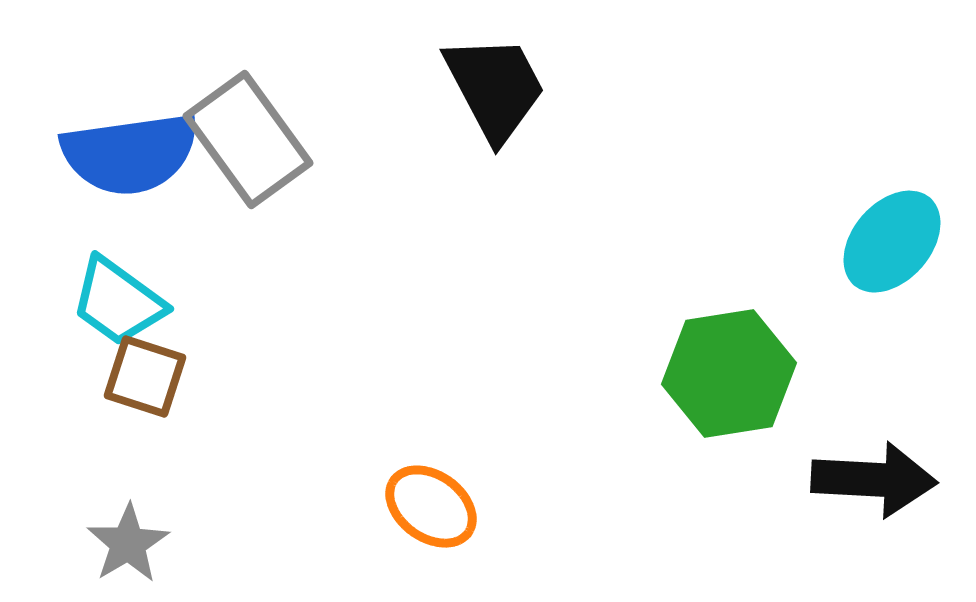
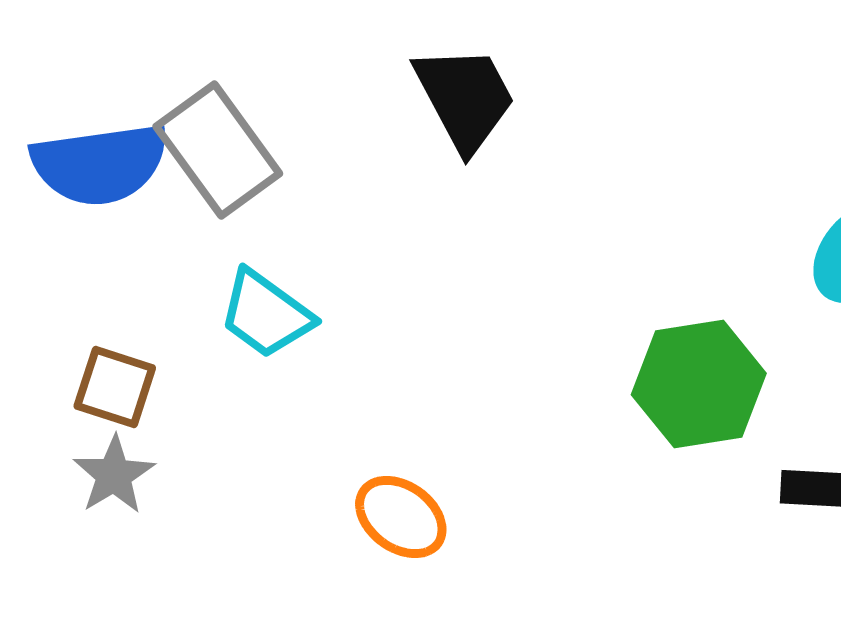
cyan trapezoid: (118, 302) -> (266, 314), moved
gray star: (128, 544) -> (114, 475), moved

